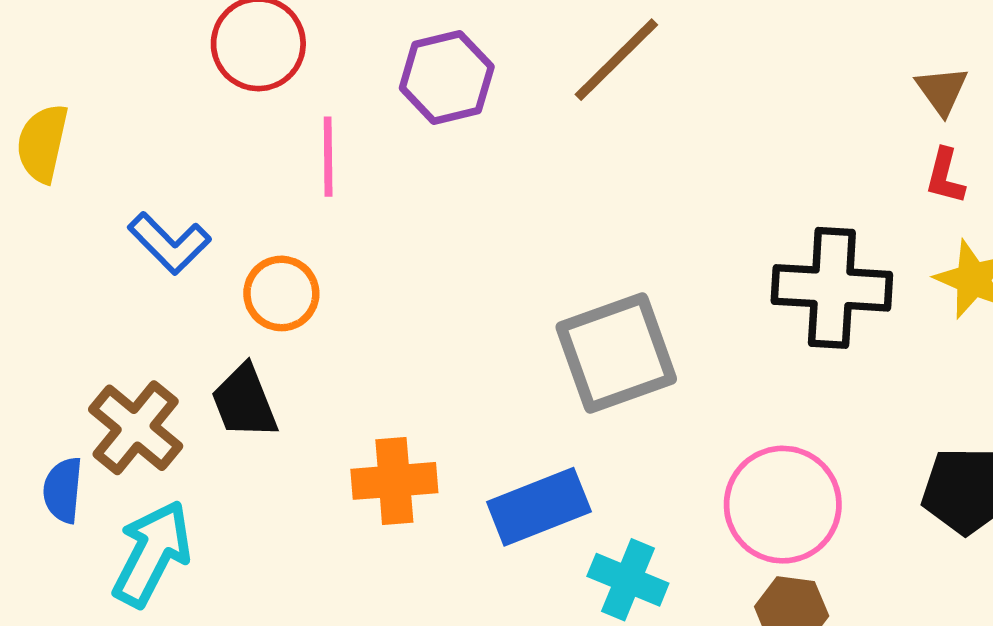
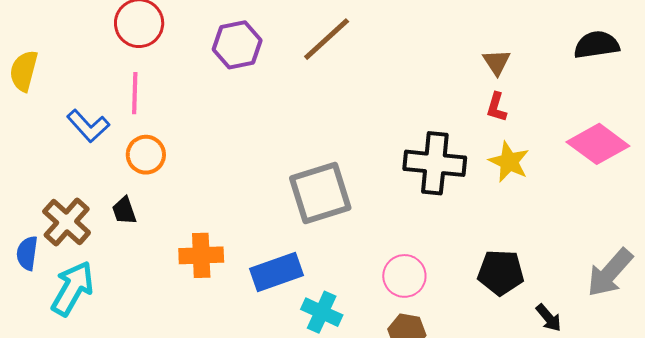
pink line: (328, 157) -> (135, 93), moved
black trapezoid: (244, 402) -> (124, 211), size x0.7
pink circle: (783, 505) -> (404, 276), size x0.7

